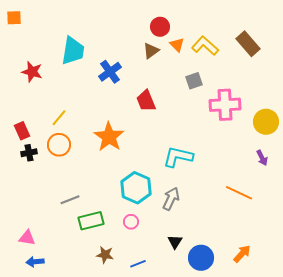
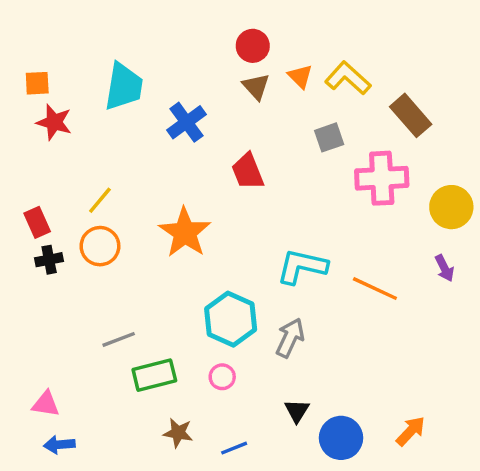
orange square: (14, 18) -> (37, 83), moved
red circle: (160, 27) -> (253, 46), moved
brown rectangle: (248, 44) -> (411, 115), moved
brown triangle: (151, 51) -> (256, 87), turned -36
orange line: (239, 193) -> (375, 289), moved

